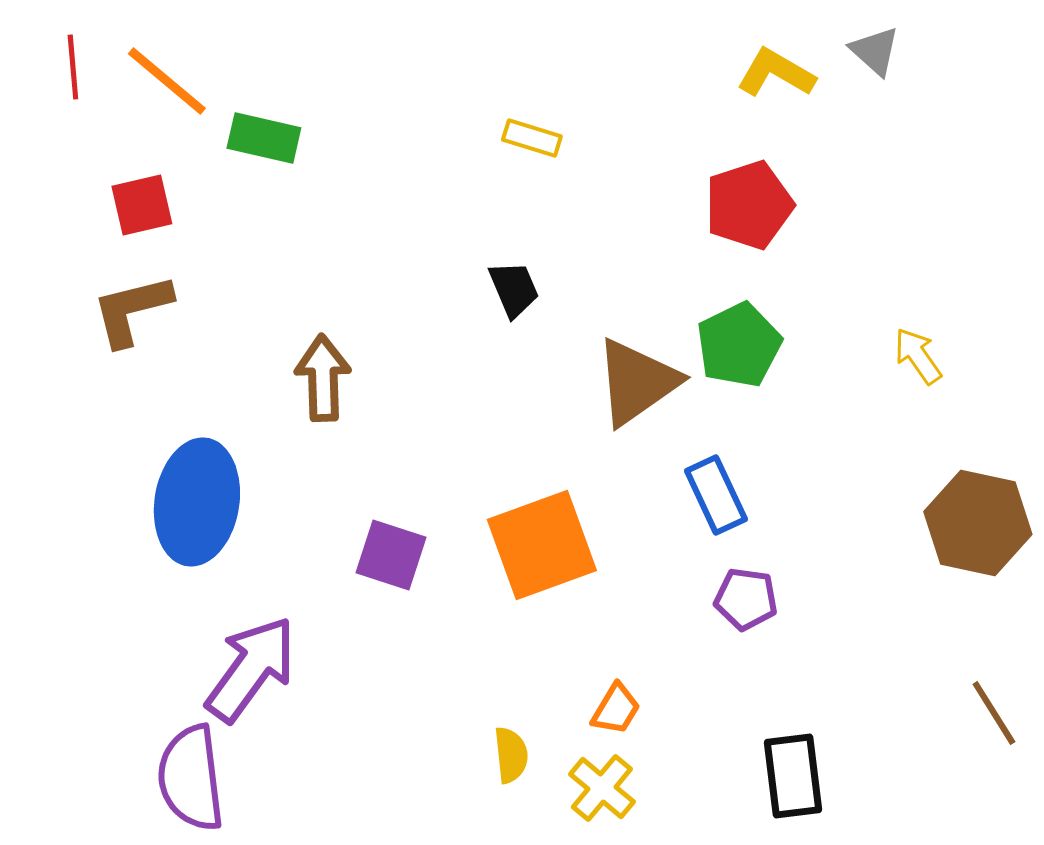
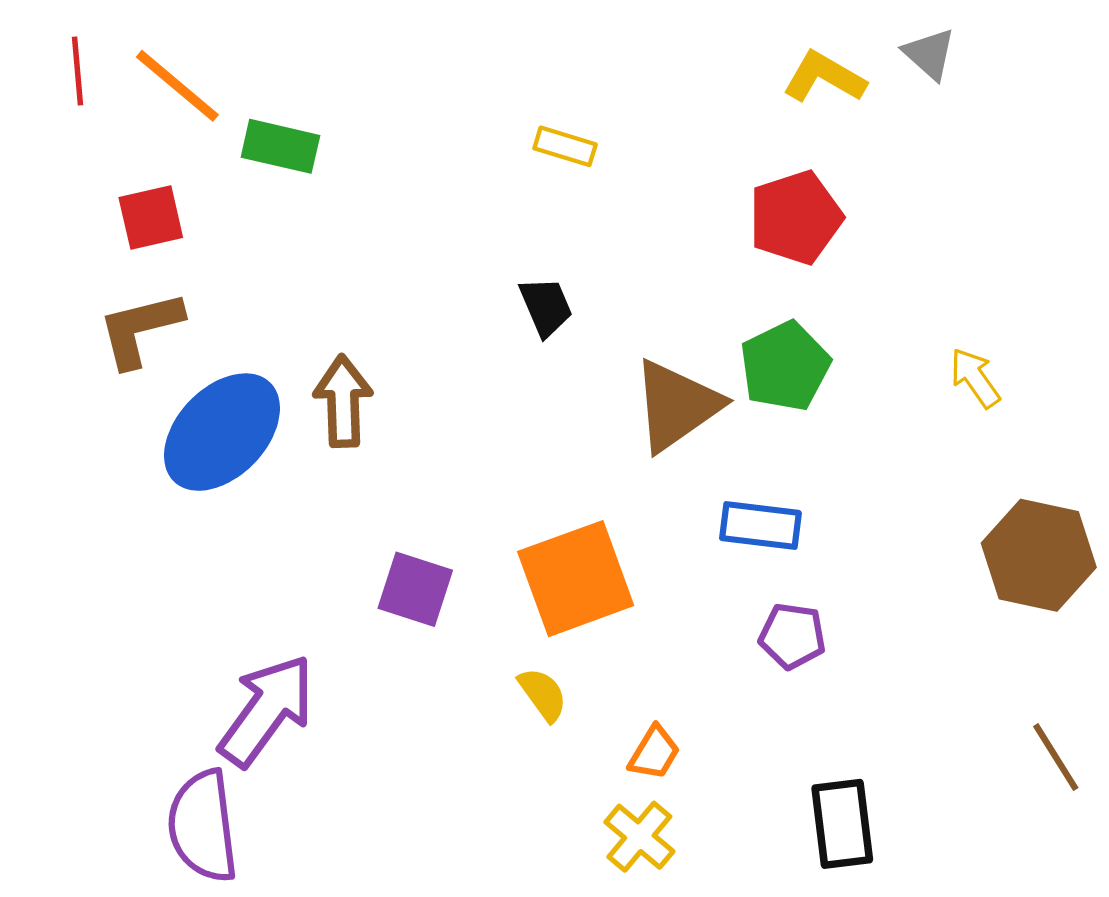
blue rectangle: (716, 495) -> (760, 526), turned -58
blue ellipse: (197, 502) -> (222, 432), moved, turned 35
yellow semicircle: (511, 755) -> (543, 694), moved, turned -30

